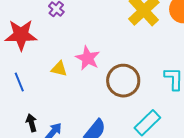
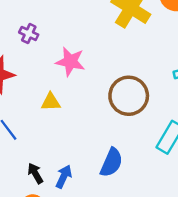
pink star: (88, 58) -> (70, 62), moved

